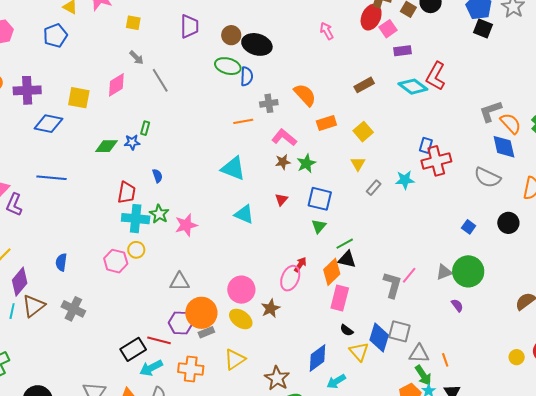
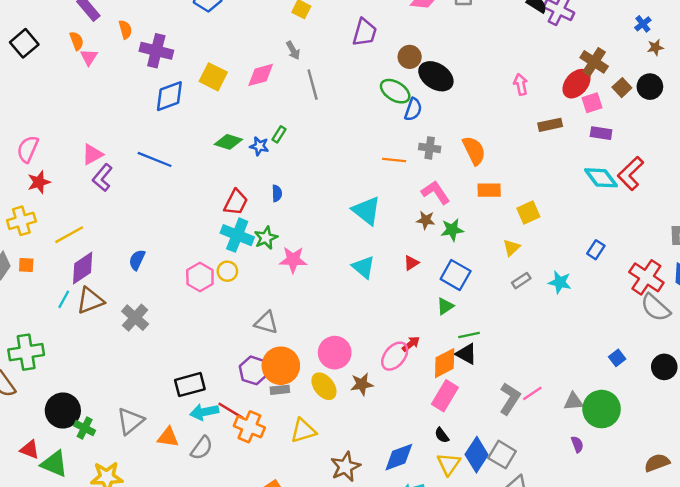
brown rectangle: (364, 85) -> (550, 125), moved
blue diamond: (48, 124) -> (169, 96), turned -48
red cross: (436, 161) -> (646, 277), moved, turned 32
red line: (159, 340) -> (231, 411), moved

